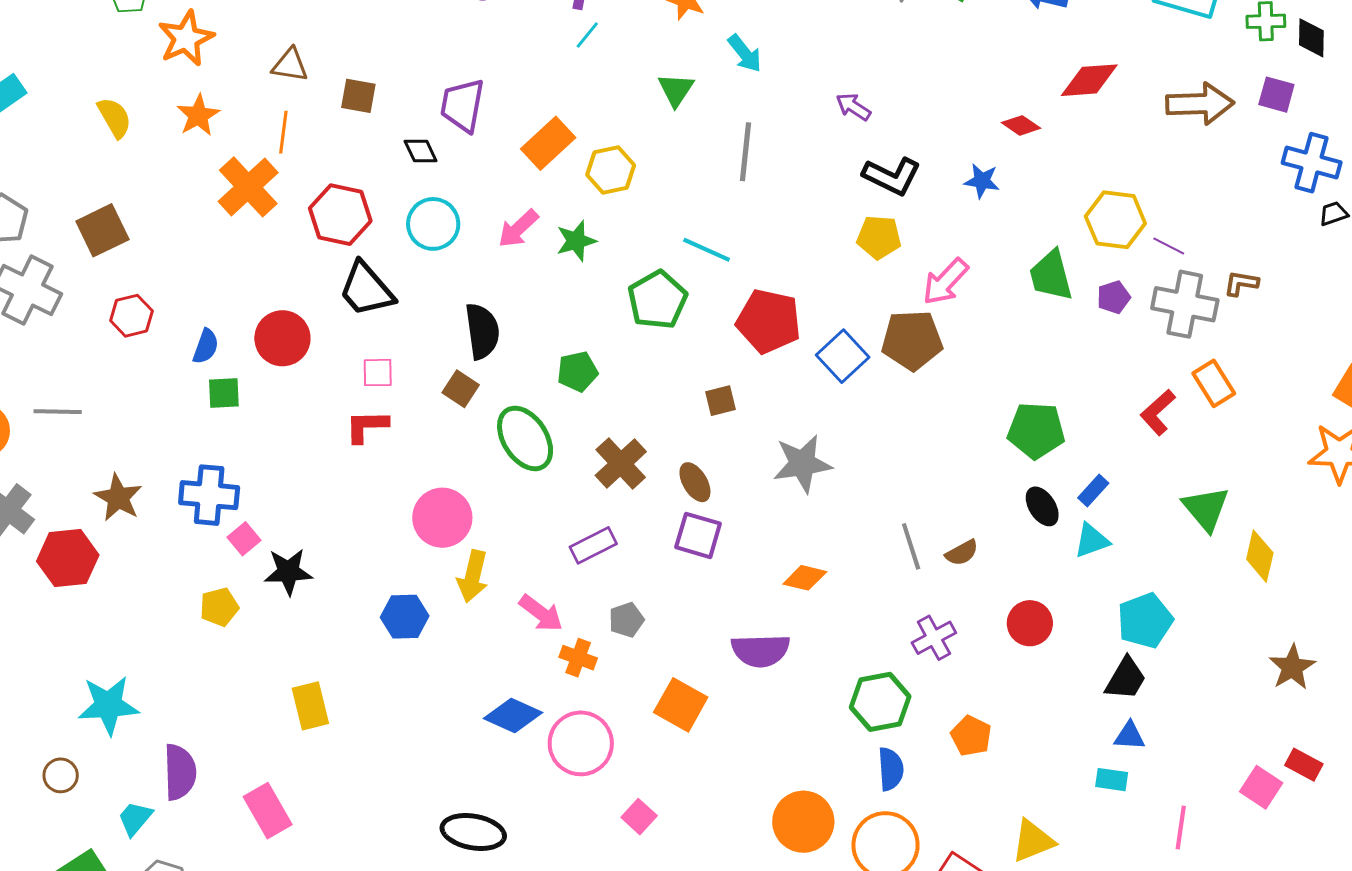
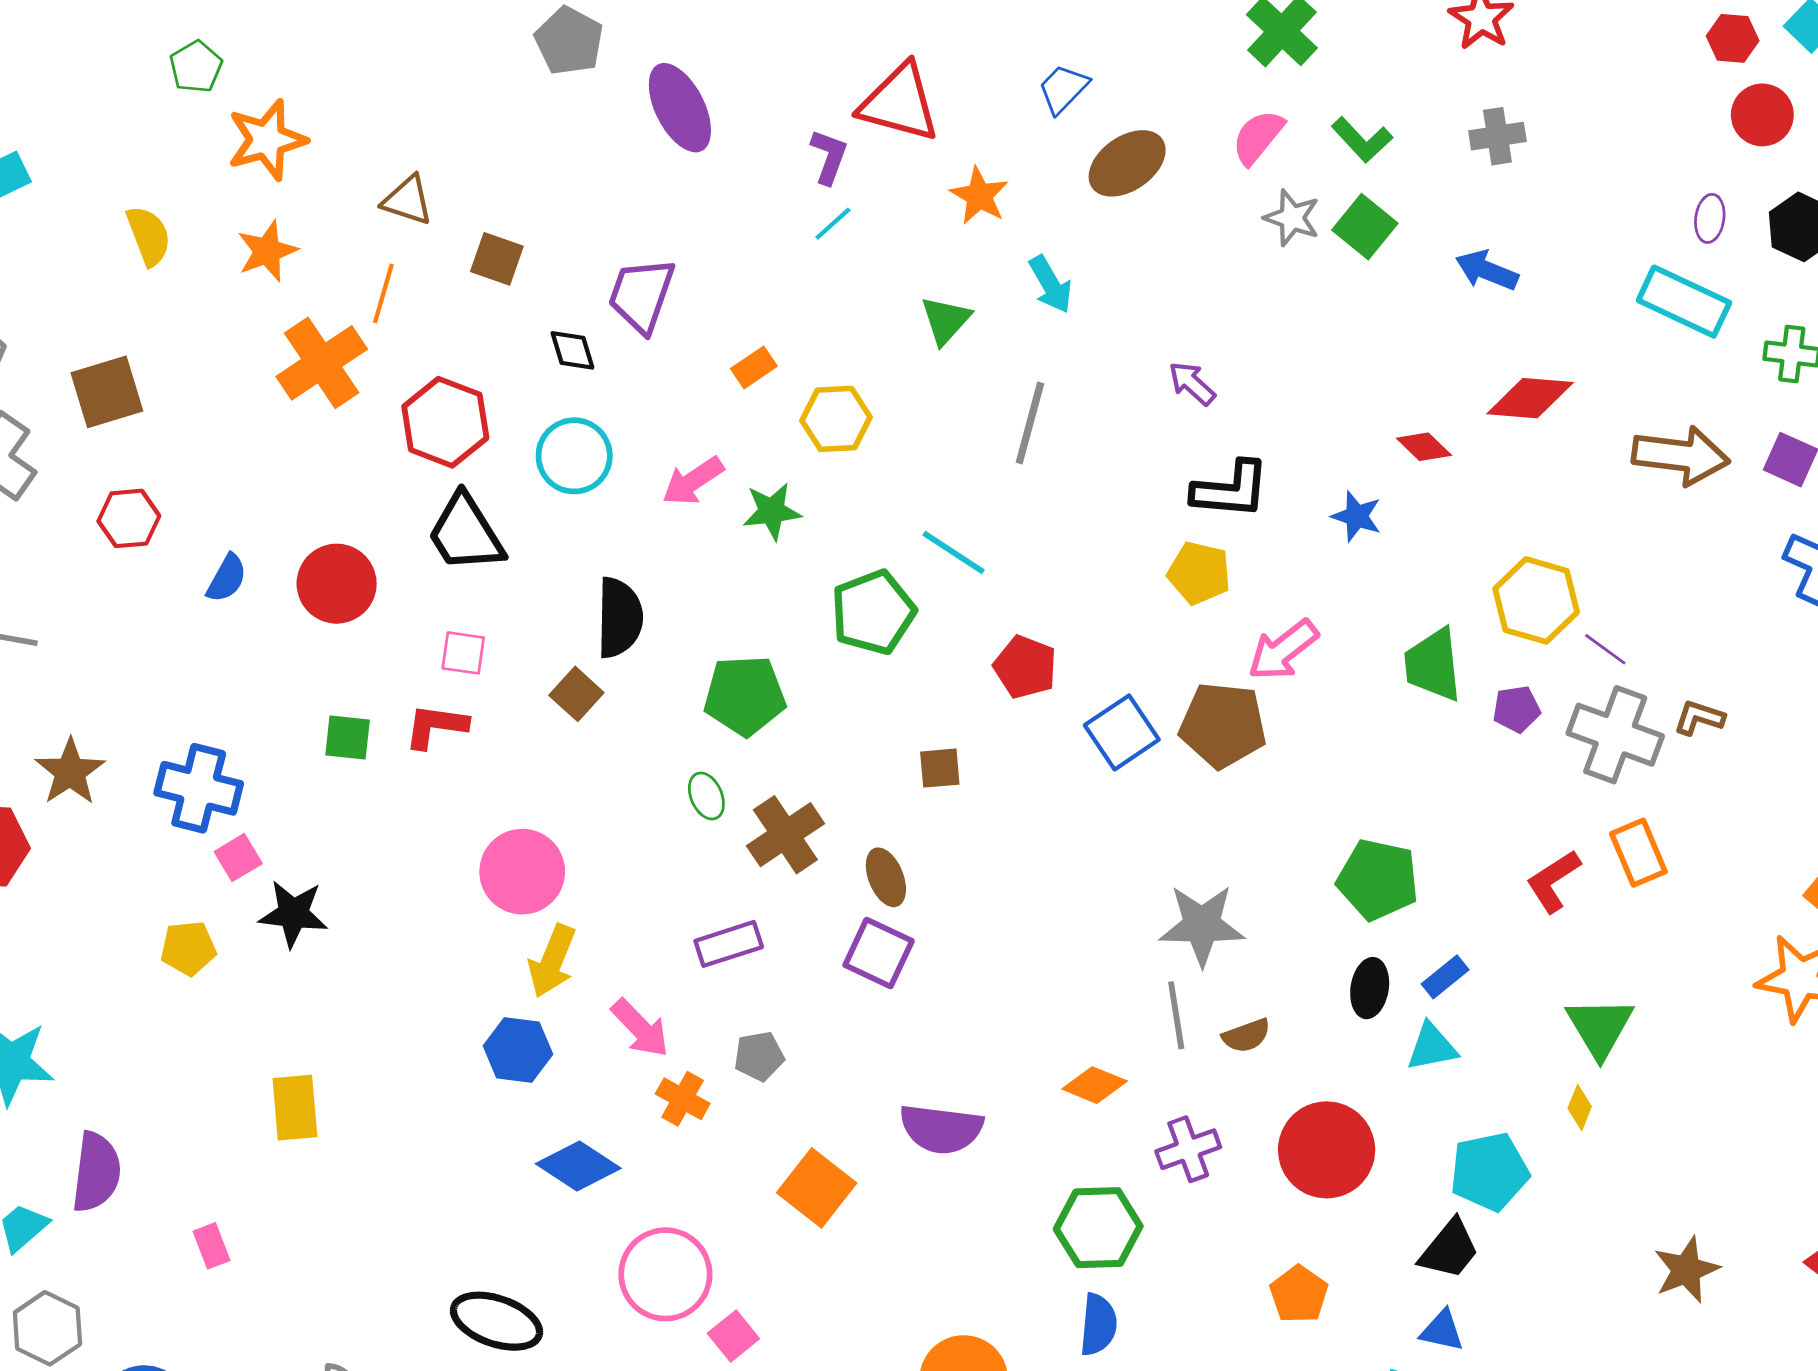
orange rectangle: (548, 143) -> (754, 367), size x0.6
black L-shape: (892, 176) -> (1231, 490), turned -30
red pentagon: (769, 321) -> (1025, 667), size x0.7
green pentagon: (577, 372) -> (745, 696), size x1.4
green square: (224, 393) -> (348, 737), moved
green ellipse: (525, 438) -> (706, 796), moved, size x0.5
gray star: (802, 464) -> (1202, 925), moved
black ellipse: (1042, 506) -> (1370, 988), turned 33
yellow diamond: (1260, 556) -> (1580, 1107), moved, size x0.6
orange diamond: (805, 578) -> (1095, 1085), moved
blue hexagon: (405, 617) -> (518, 1050), moved
red circle: (1030, 623) -> (1327, 1150), size x1.5
orange pentagon: (971, 736) -> (1299, 1294), moved
pink circle: (581, 743) -> (665, 1274), moved
pink rectangle: (268, 811) -> (212, 1246), size x0.6

